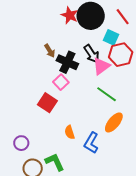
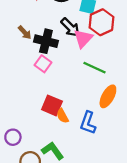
red square: (47, 103) -> (52, 105), moved

